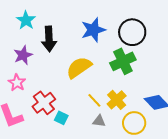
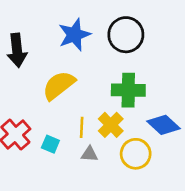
green cross: (123, 61) -> (128, 90), moved, turned 30
yellow line: (94, 100) -> (82, 127), turned 49
cyan square: (61, 118) -> (50, 144), moved

